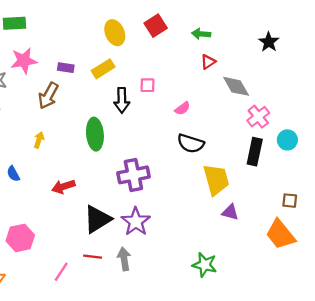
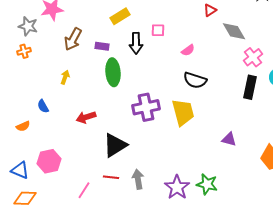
purple rectangle: (66, 68) -> (102, 46), moved
yellow trapezoid: (216, 180) -> (183, 112), moved
purple star: (136, 222) -> (177, 187), moved

